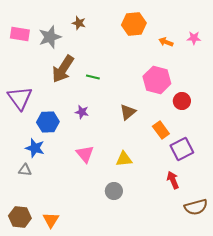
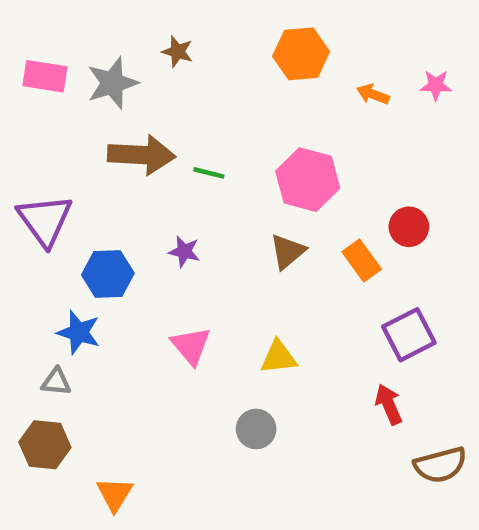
brown arrow: (63, 69) -> (142, 155), turned -120
pink hexagon: (157, 80) -> (308, 180), moved
orange rectangle: (161, 130) -> (362, 261), moved
brown hexagon: (20, 217) -> (45, 445), moved

